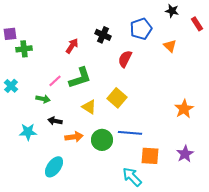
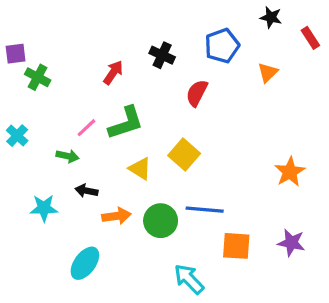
orange triangle: (170, 46) -> (268, 73), turned 32
green cross: (24, 49) -> (38, 77), turned 35
purple star: (185, 154) -> (291, 243), turned -30
cyan arrow: (132, 177) -> (189, 279), moved

